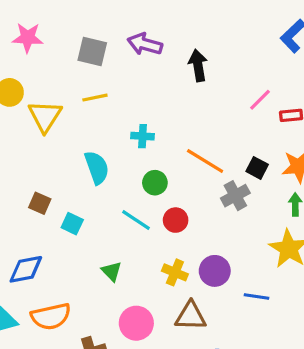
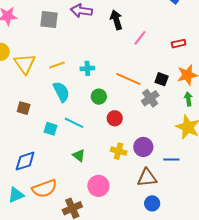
yellow line: (95, 98) -> (57, 65), moved
pink line: (260, 100) -> (140, 38), moved
brown square: (40, 203) -> (24, 108), moved
cyan line: (136, 220) -> (74, 123), moved
brown triangle: (191, 316) -> (147, 178), moved

